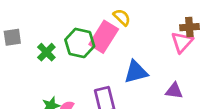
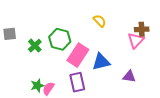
yellow semicircle: (122, 17) -> (100, 21), moved
pink rectangle: (104, 37) -> (78, 55), moved

